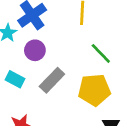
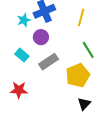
yellow pentagon: (94, 90) -> (78, 75), turned -30

